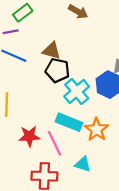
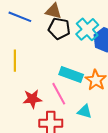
cyan cross: (77, 91) -> (87, 29), moved
red star: (29, 136) -> (32, 99), moved

